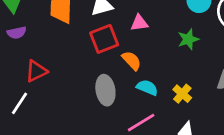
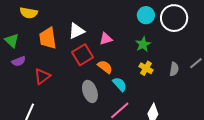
red triangle: (36, 71) -> (42, 76), moved
cyan semicircle: (147, 88) -> (120, 84), turned 35
yellow cross: (182, 94) -> (146, 68), moved

